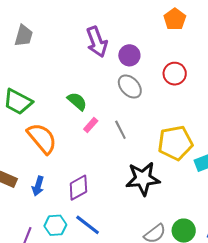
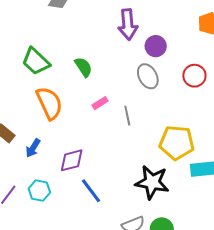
green semicircle: (77, 101) -> (83, 67), moved
black star: (143, 179) -> (152, 182), moved
blue line: (88, 225) -> (91, 191), moved

